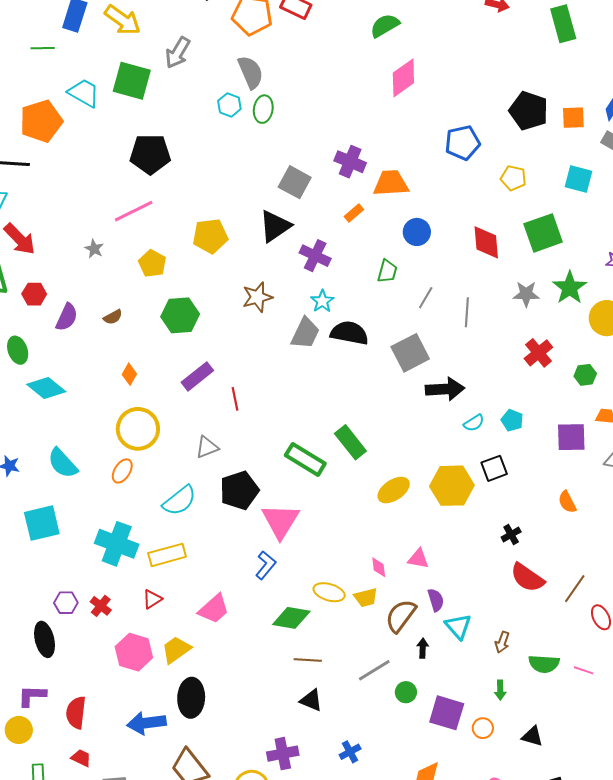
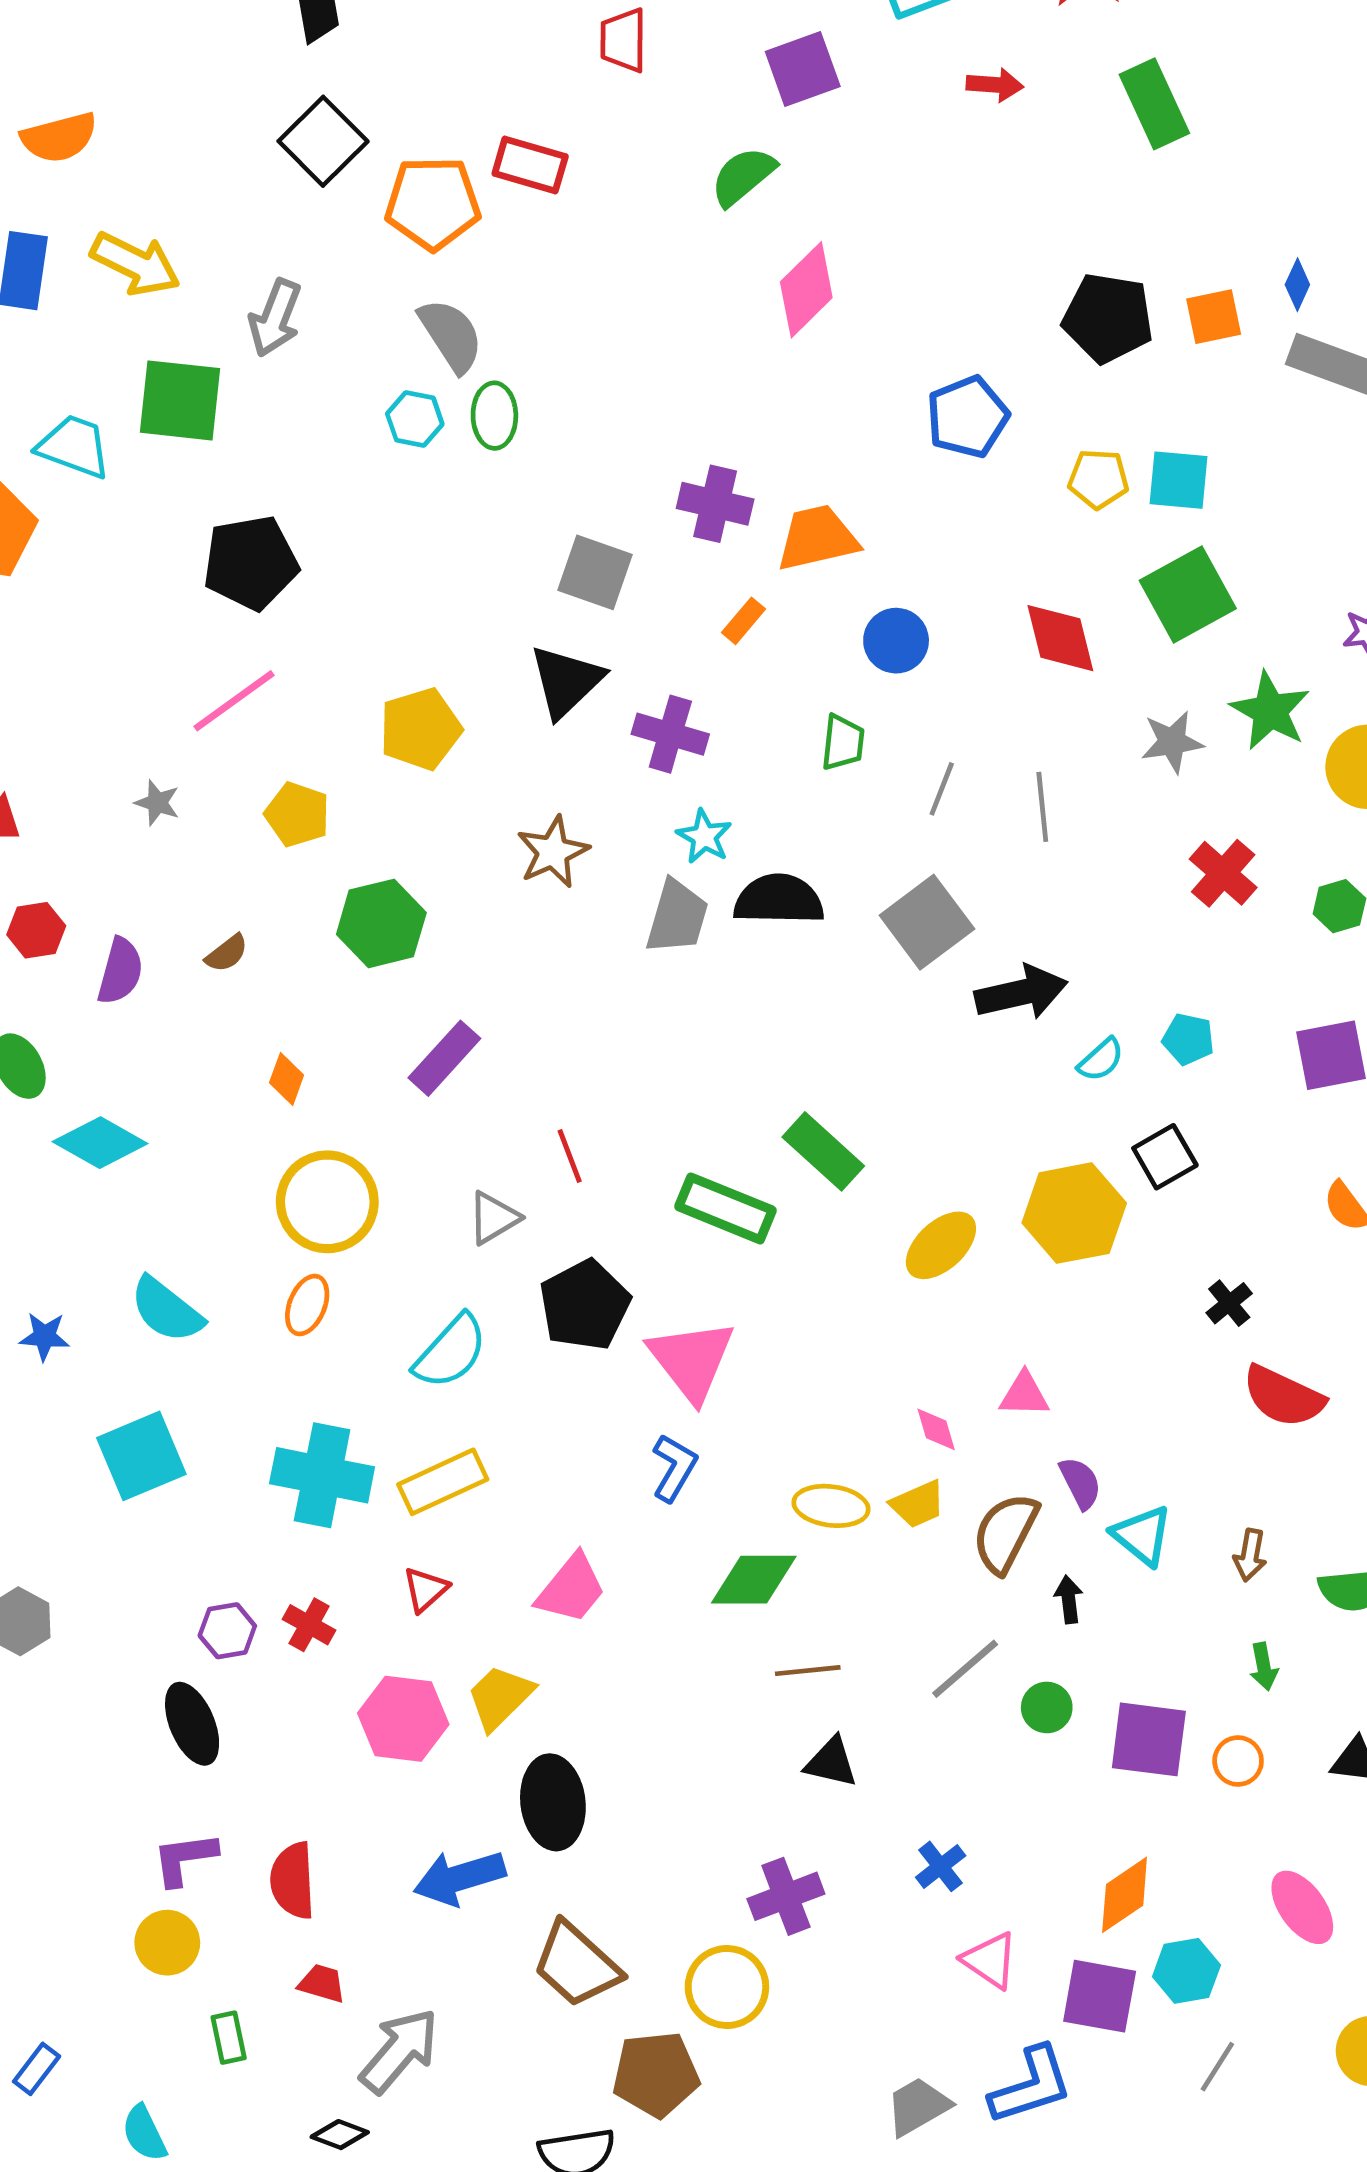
cyan square: (578, 179) -> (1179, 480), moved
red line: (235, 399) -> (570, 1156), moved

